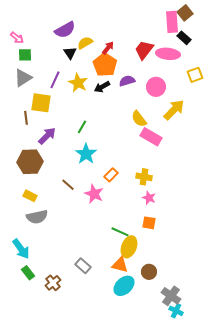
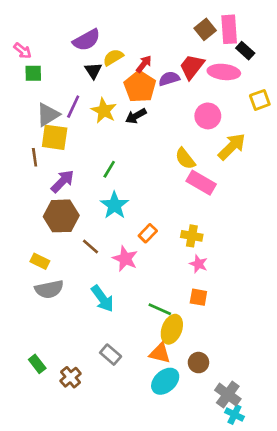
brown square: (185, 13) -> (205, 29), moved
gray triangle: (23, 78) -> (48, 115), moved
purple semicircle: (127, 81) -> (169, 79), moved
brown hexagon: (30, 162) -> (61, 216), moved
cyan arrow: (21, 249) -> (103, 299), moved

